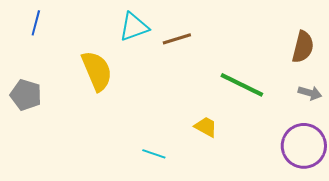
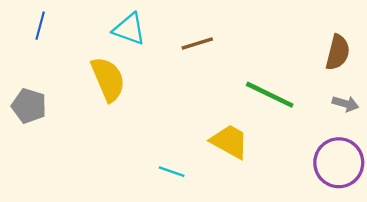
cyan triangle: (134, 27) -> (129, 29), moved, turned 40
yellow trapezoid: (206, 127) -> (230, 142), size x1.5

